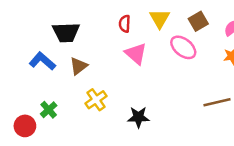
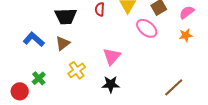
black trapezoid: (66, 32) -> (66, 16), moved
pink triangle: (136, 54) -> (112, 56), moved, turned 30
brown line: (217, 102) -> (174, 87), moved, turned -30

